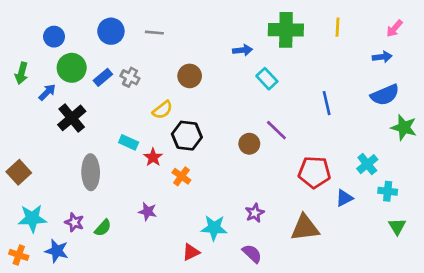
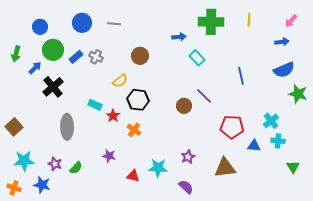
cyan cross: (388, 191) -> (278, 141), moved
blue triangle: (344, 198) -> (254, 146), turned 32
red triangle: (191, 252) -> (133, 176), moved, turned 40

